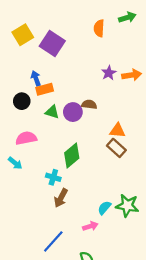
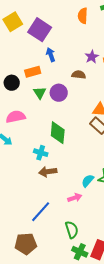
blue arrow: (36, 78) -> (51, 55), moved
brown semicircle: (89, 104) -> (79, 75), moved
green triangle: (52, 112) -> (40, 93), turned 40
green diamond: (72, 156) -> (58, 133), turned -45
brown arrow: (61, 198) -> (48, 172), turned 54

